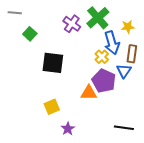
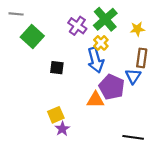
green square: (30, 34) -> (32, 36), size x1.5
blue arrow: (112, 43) -> (96, 60), moved
yellow cross: (102, 57) -> (101, 43), moved
black square: (53, 63) -> (57, 68), size x0.6
purple star: (68, 129) -> (62, 129), moved

